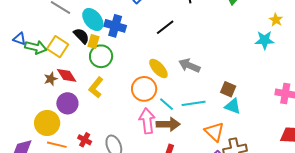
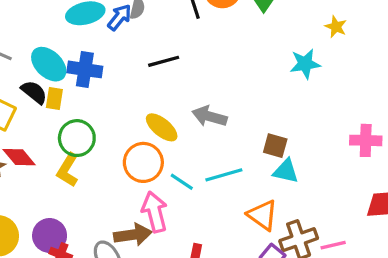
black line: (165, 27) -> (164, 61), turned 30
cyan star: (265, 40) -> (305, 64), moved
green circle: (101, 56) -> (77, 138), moved
purple circle: (67, 103) -> (50, 235), moved
brown arrow: (168, 124) -> (133, 235), moved

